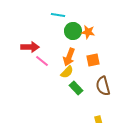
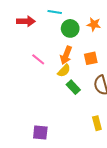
orange star: (88, 32) -> (94, 24), moved
red arrow: (30, 47) -> (26, 21), moved

